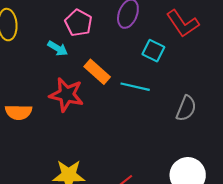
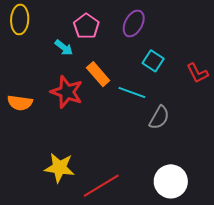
red L-shape: (183, 24) -> (197, 73), moved, size x0.7
gray semicircle: (186, 108) -> (159, 117), moved

